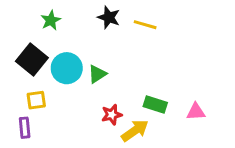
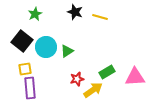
green rectangle: (155, 104) -> (107, 72), turned -49
pink triangle: (196, 112) -> (135, 77), size x1.5
purple rectangle: (25, 128) -> (30, 88), moved, size x1.5

